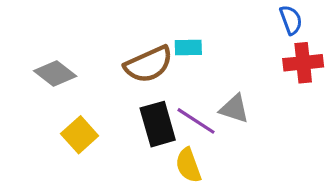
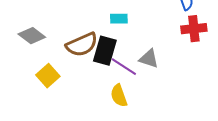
brown semicircle: (149, 64) -> (82, 45), moved
black rectangle: (158, 124) -> (105, 51), moved, turned 32

